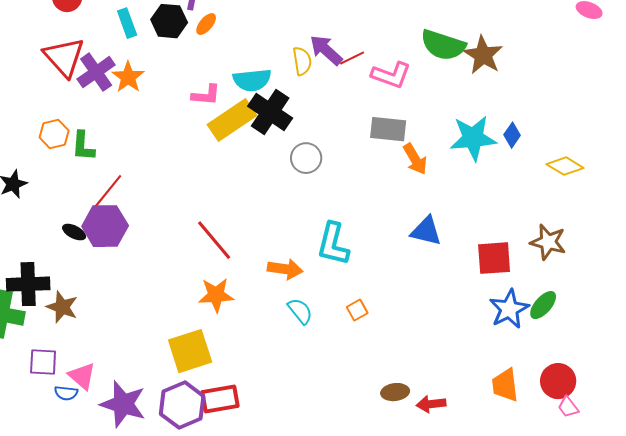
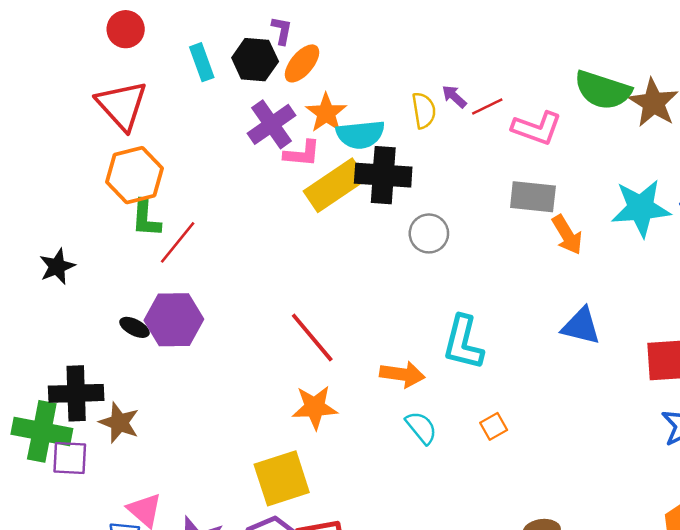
orange ellipse: (206, 24) -> (302, 63), size x1.4
purple arrow: (326, 50) -> (454, 96), size x0.6
purple cross: (96, 72) -> (272, 124), moved
orange star: (128, 77) -> (326, 113), moved
black cross: (270, 112) -> (383, 175), turned -30
orange hexagon: (54, 134) -> (135, 175), moved, size x1.5
red line: (108, 191) -> (178, 242), moved
purple square: (43, 362) -> (70, 458), moved

